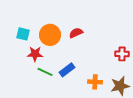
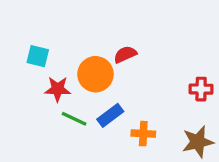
orange circle: (50, 35) -> (95, 74), moved
orange cross: (95, 82) -> (143, 134), moved

